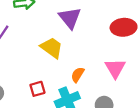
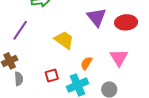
purple triangle: (70, 18) -> (96, 17), moved

